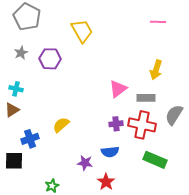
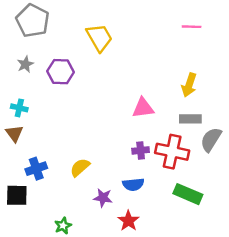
pink triangle: (118, 89) -> (143, 108), turned 30
gray rectangle: (146, 98) -> (190, 119), moved
brown triangle: (12, 110) -> (14, 133), turned -35
yellow semicircle: (61, 125) -> (80, 167), moved

